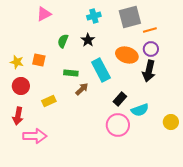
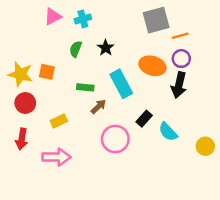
cyan cross: (94, 16) -> (83, 19), moved
yellow star: (17, 62) -> (20, 74), size x1.5
cyan semicircle: (140, 110) -> (168, 132), turned 66
pink circle: (118, 125) -> (115, 139), moved
pink arrow: (35, 136) -> (56, 157), moved

